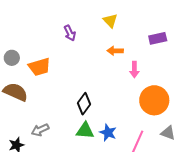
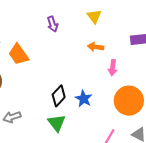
orange trapezoid: (39, 67) -> (19, 54), turned 65
green triangle: (85, 131) -> (57, 123), turned 42
blue star: (108, 133) -> (84, 99), moved

